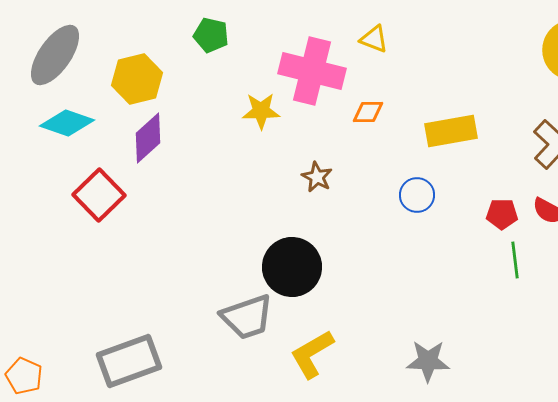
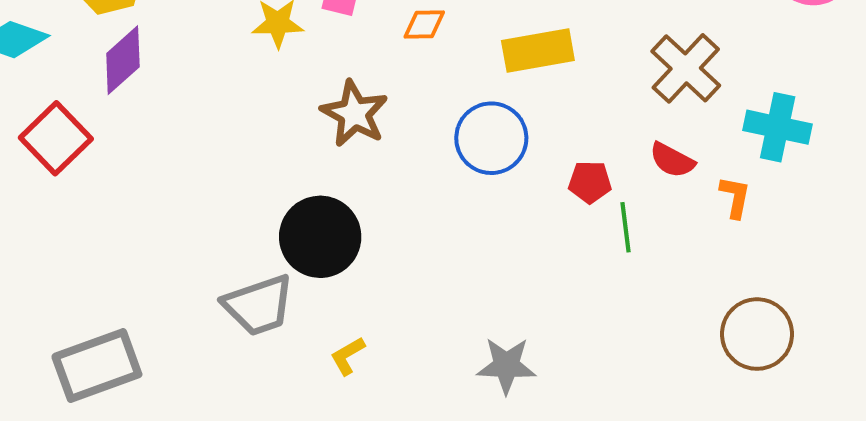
brown star: (317, 177) -> (354, 114), size x1.6
blue circle: (417, 195) -> (491, 138), size x1.5
red pentagon: (502, 214) -> (590, 182), moved
yellow L-shape: (312, 354) -> (348, 356), size x0.6

